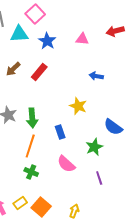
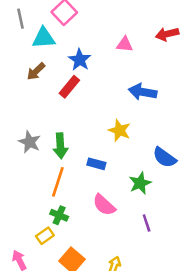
blue star: (47, 41) -> (80, 60), moved
brown arrow: (13, 69) -> (36, 71), moved
blue arrow: (96, 76) -> (143, 92), size x1.5
blue rectangle: (60, 132) -> (96, 164), turned -56
yellow rectangle: (20, 203) -> (45, 236), moved

